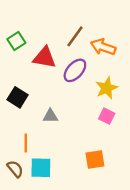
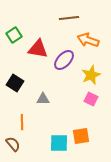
brown line: (75, 36) -> (69, 18), moved, turned 48
cyan square: (41, 168) -> (59, 143), moved

